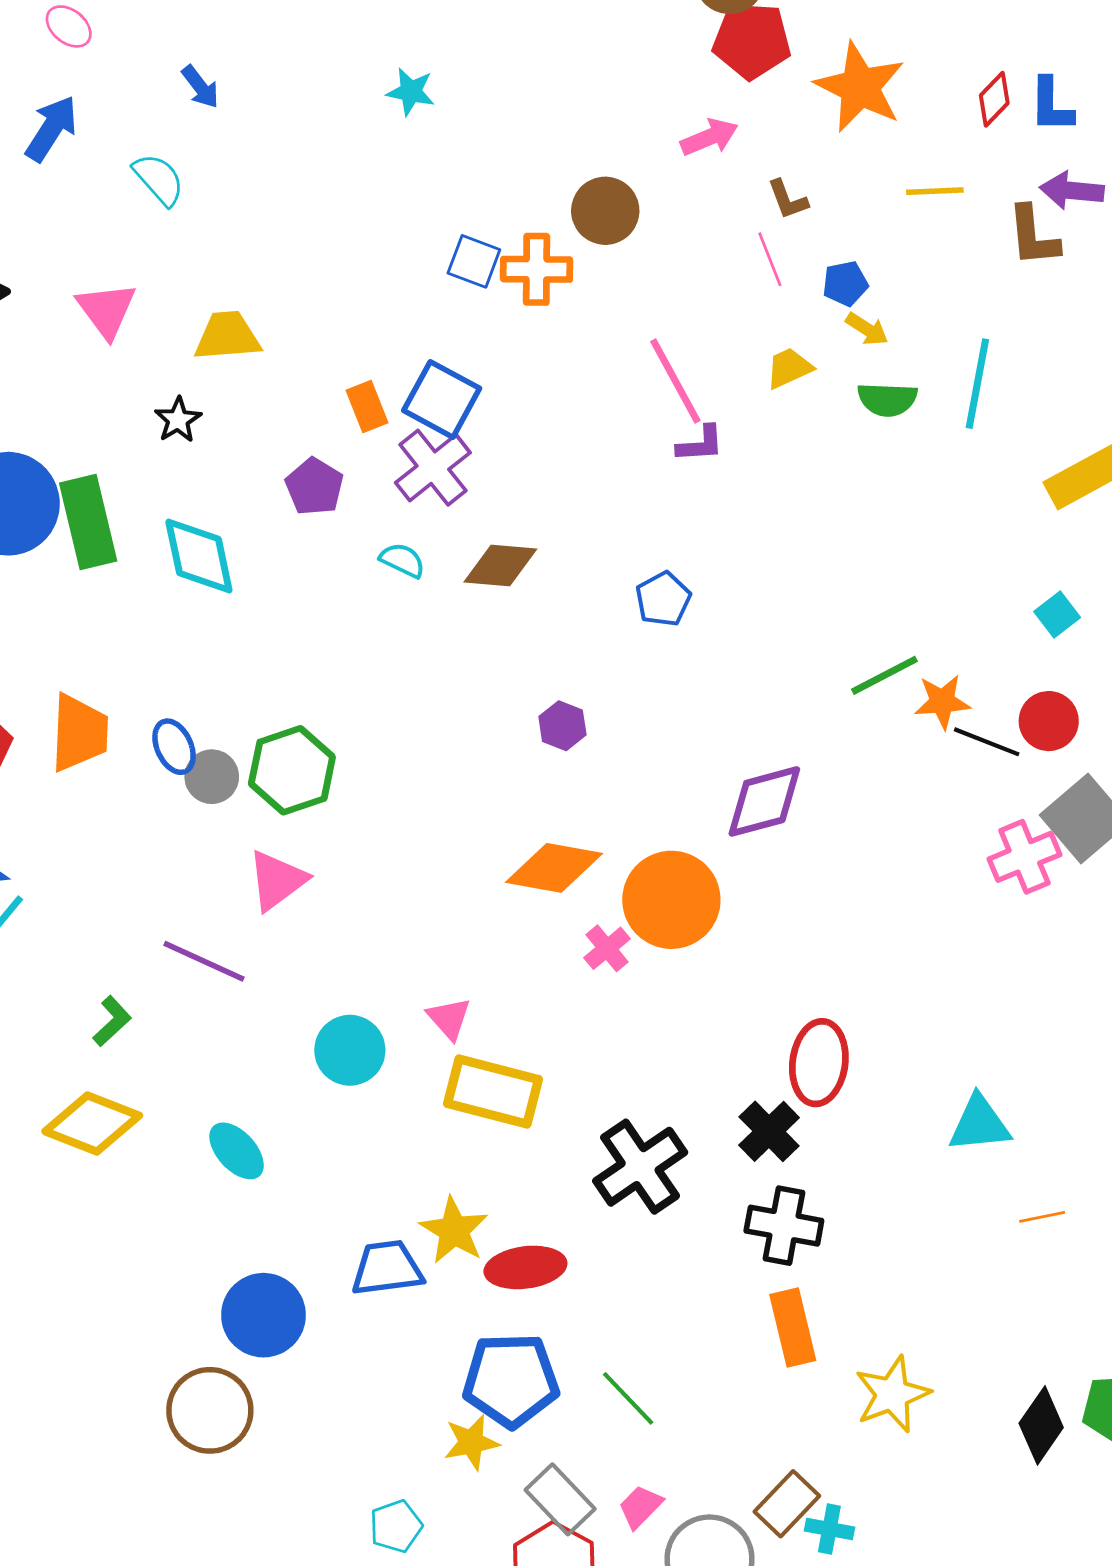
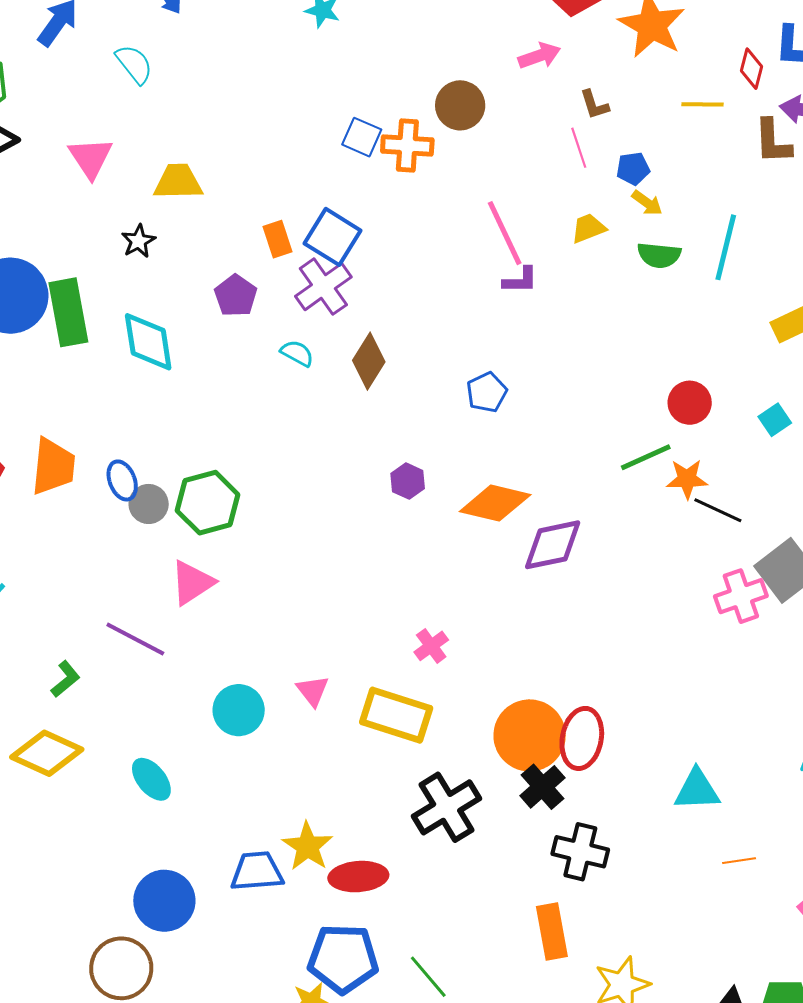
red diamond: (994, 99) -> (751, 69), moved, turned -33
brown diamond: (500, 566) -> (369, 361), turned -66
red circle: (1049, 721) -> (690, 403), moved
orange diamond: (554, 868) -> (495, 503), moved
orange circle: (671, 900) -> (530, 735), moved
yellow rectangle: (493, 1092) -> (396, 715), moved
black cross: (784, 1226) -> (580, 852), moved

